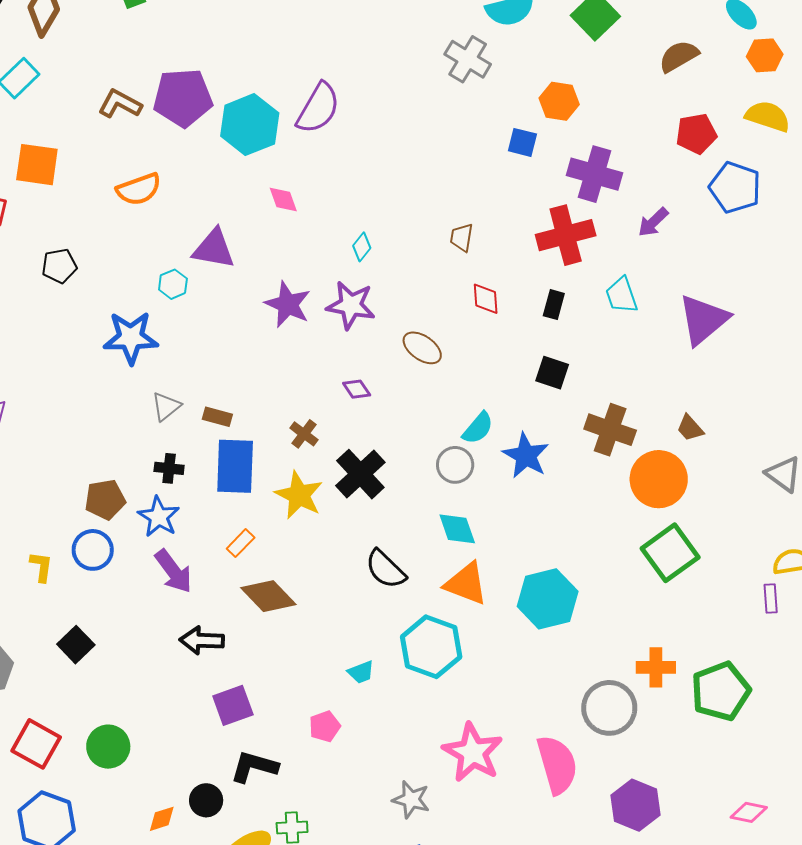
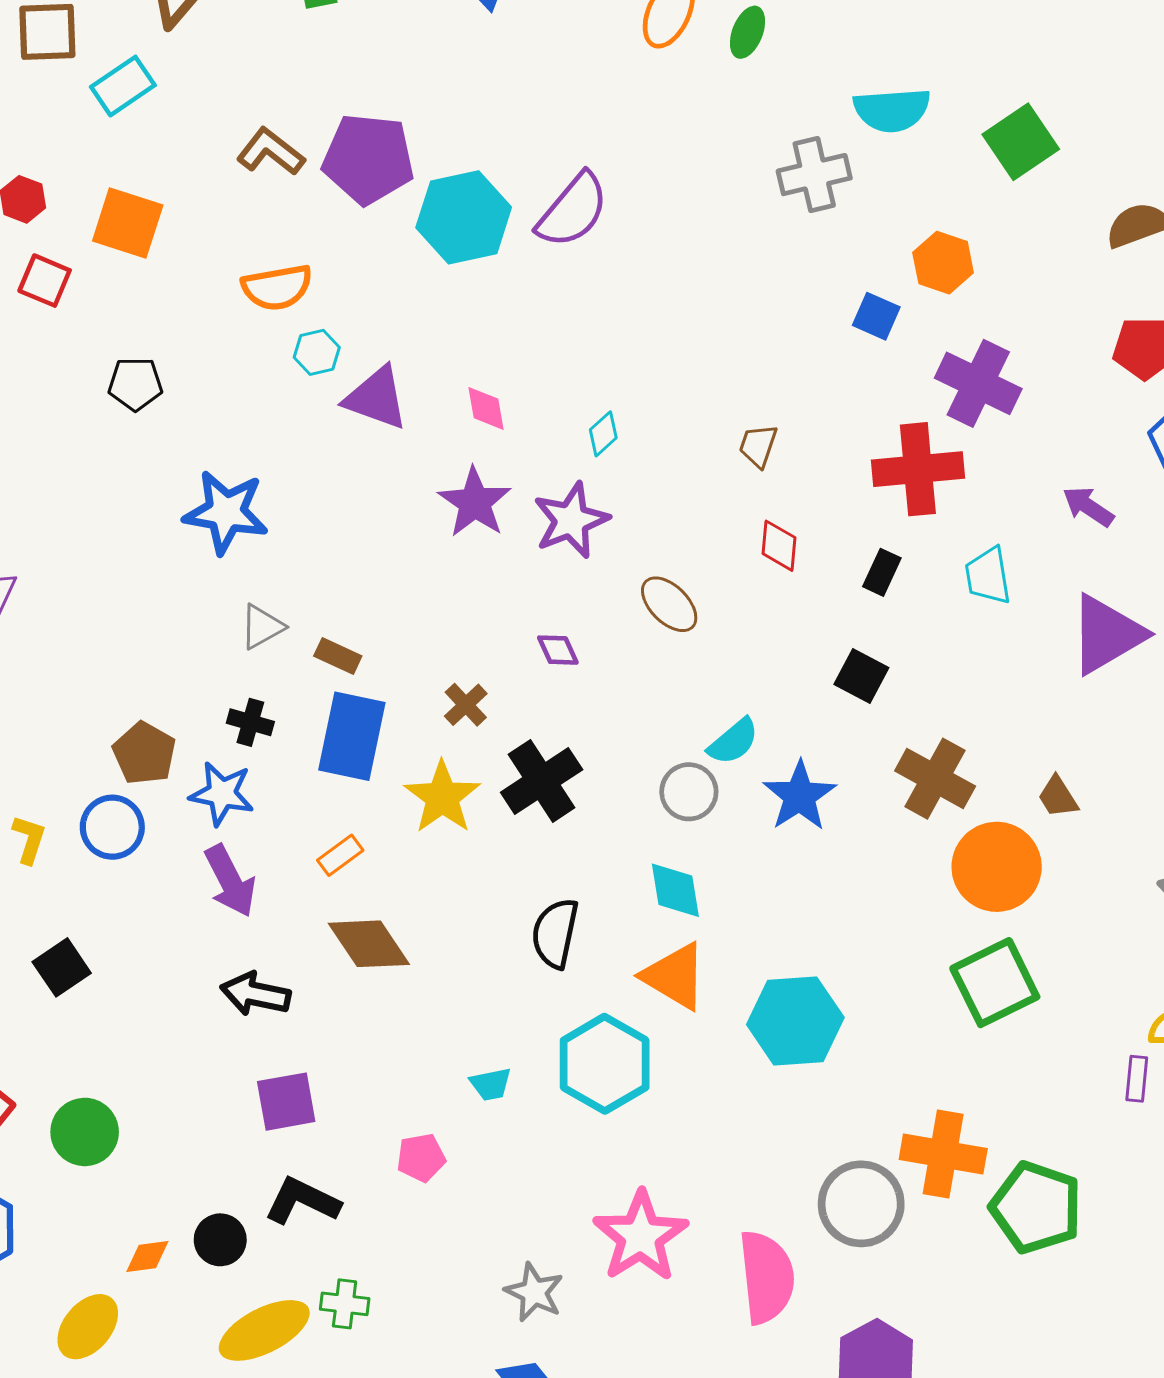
gray cross: (468, 59) -> (814, 175), turned 36
pink diamond: (283, 199) -> (486, 408), moved
purple arrow: (653, 222) -> (1088, 507), moved, turned 68
cyan hexagon: (173, 284) -> (317, 352), moved
purple star: (351, 305) -> (571, 520), turned 30
brown pentagon: (105, 500) -> (144, 753), turned 30
blue star: (159, 517) -> (222, 794), turned -30
black semicircle: (386, 569) -> (555, 933), turned 48
orange cross: (656, 667) -> (943, 1154), size x1.4
green pentagon: (721, 691) -> (1036, 1207), turned 30

